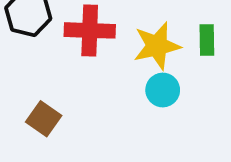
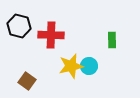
yellow star: (157, 46) -> (71, 66), moved

